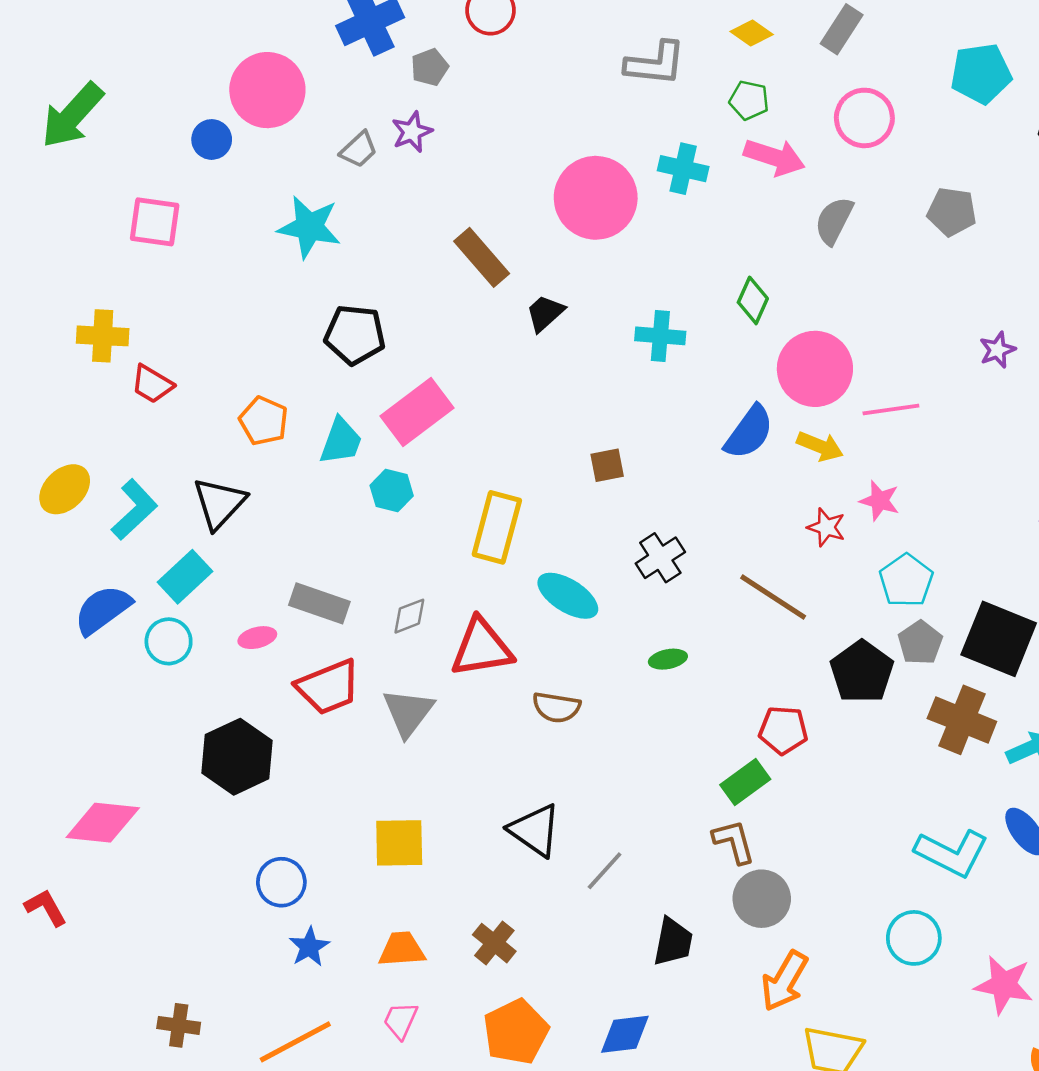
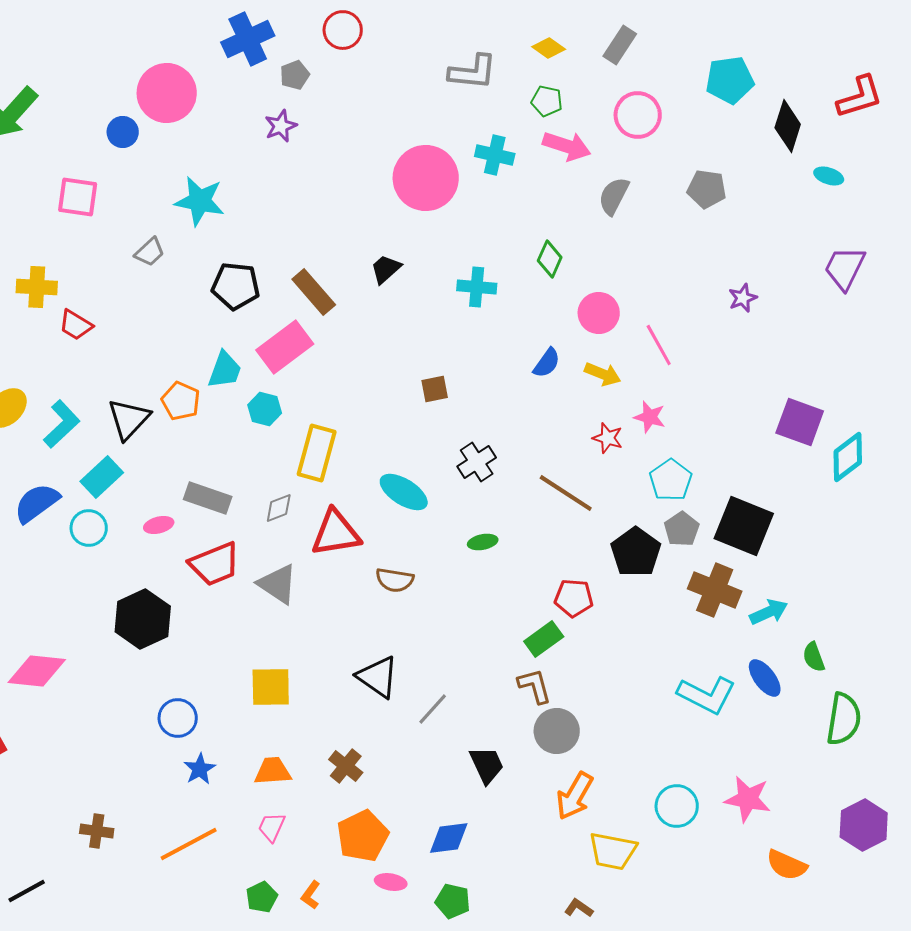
gray trapezoid: (359, 150) -> (150, 252), moved
brown rectangle: (482, 257) -> (314, 292), moved
pink circle: (815, 369) -> (599, 313), size x0.7
pink line: (891, 409) -> (659, 345), turned 69
orange pentagon: (264, 421) -> (181, 401), moved
blue semicircle: (749, 432) -> (547, 363), size x0.7
yellow rectangle: (497, 527) -> (317, 453), moved
gray triangle: (408, 712) -> (278, 584), turned -33
cyan circle: (914, 938) -> (677, 806), moved
black trapezoid: (673, 942) -> (487, 765), turned -36

